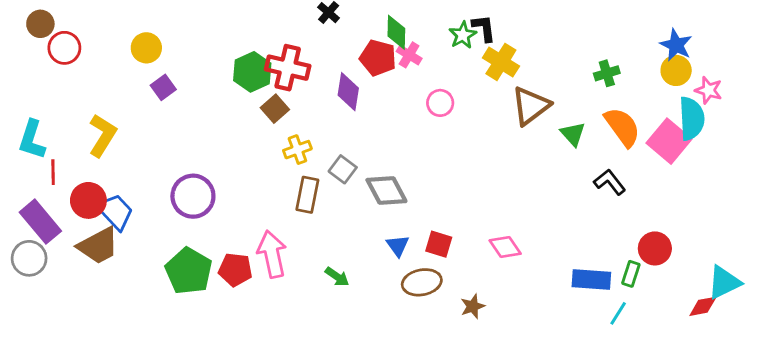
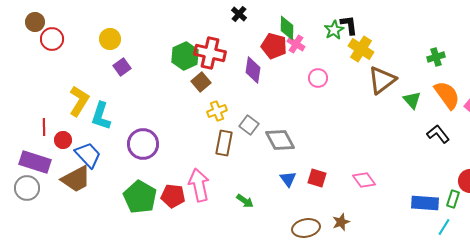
cyan L-shape: (32, 140) -> (101, 116), moved
red circle: (88, 200) -> (63, 140), moved, size x0.7
purple rectangle: (40, 222) -> (35, 162), turned -32
brown ellipse: (422, 282) -> (306, 228), moved

